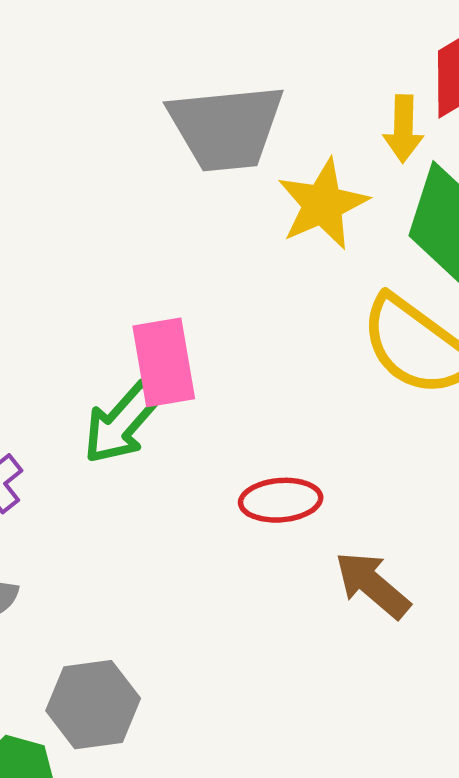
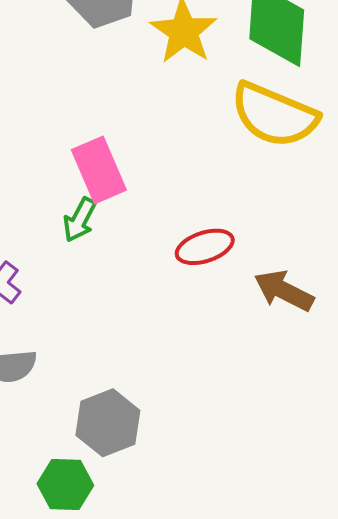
green arrow: (122, 423) -> (80, 220), size x0.7

